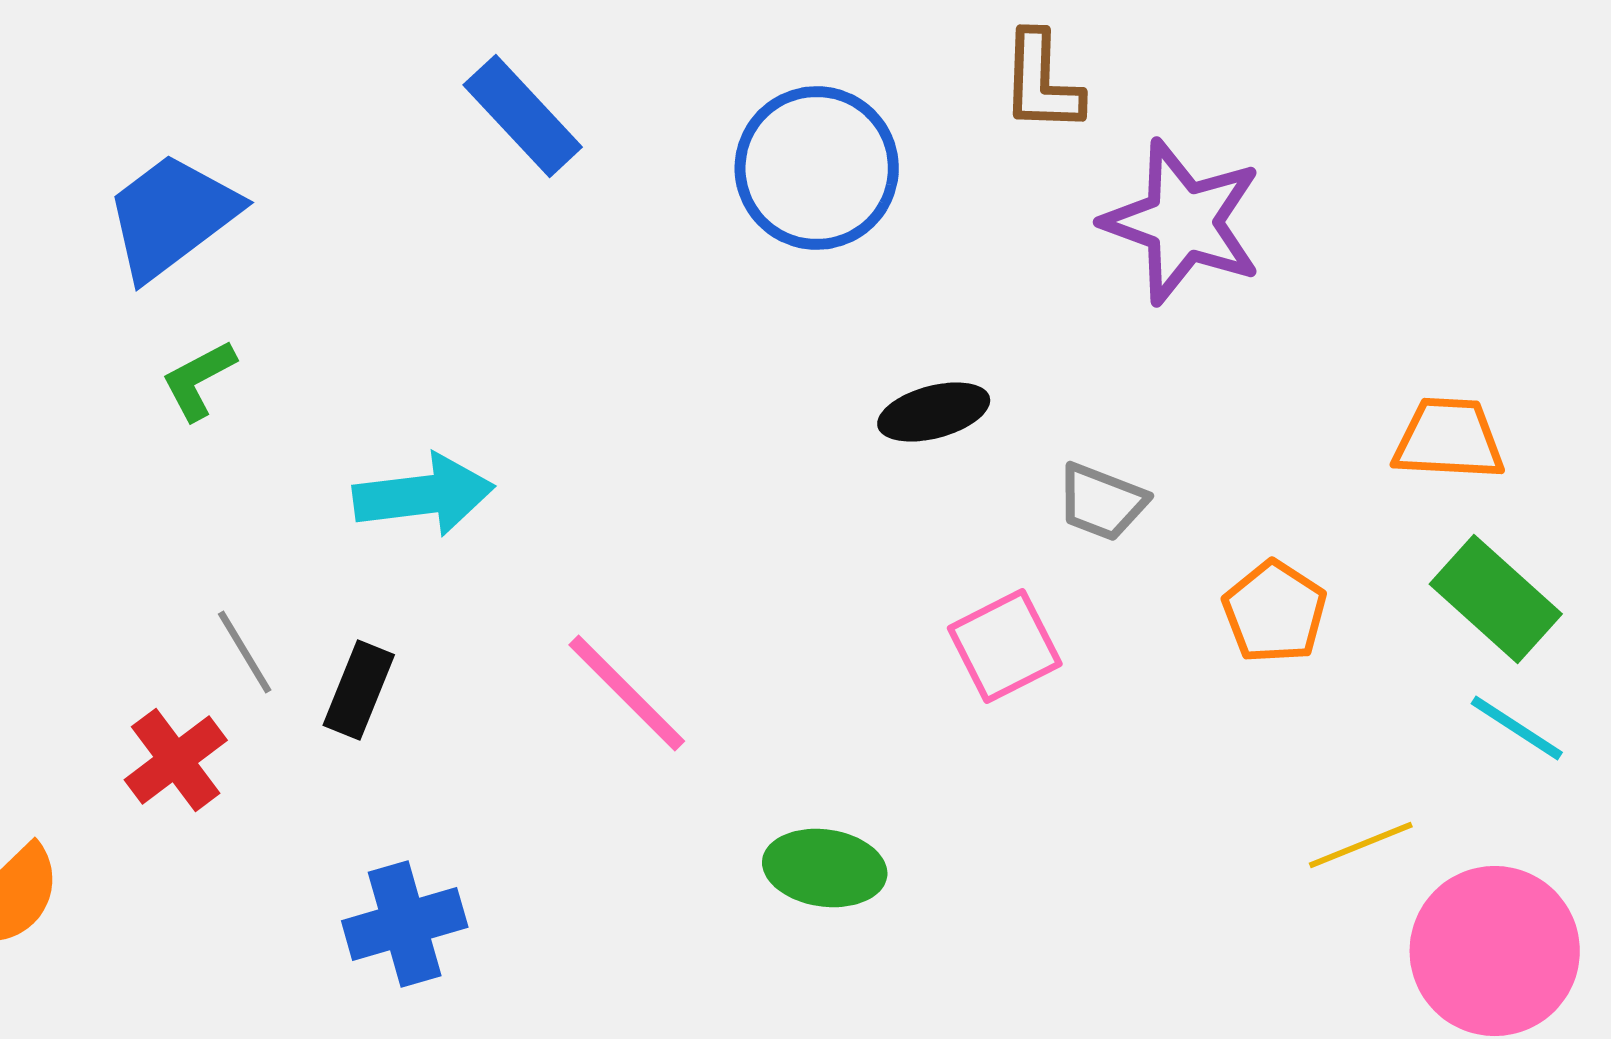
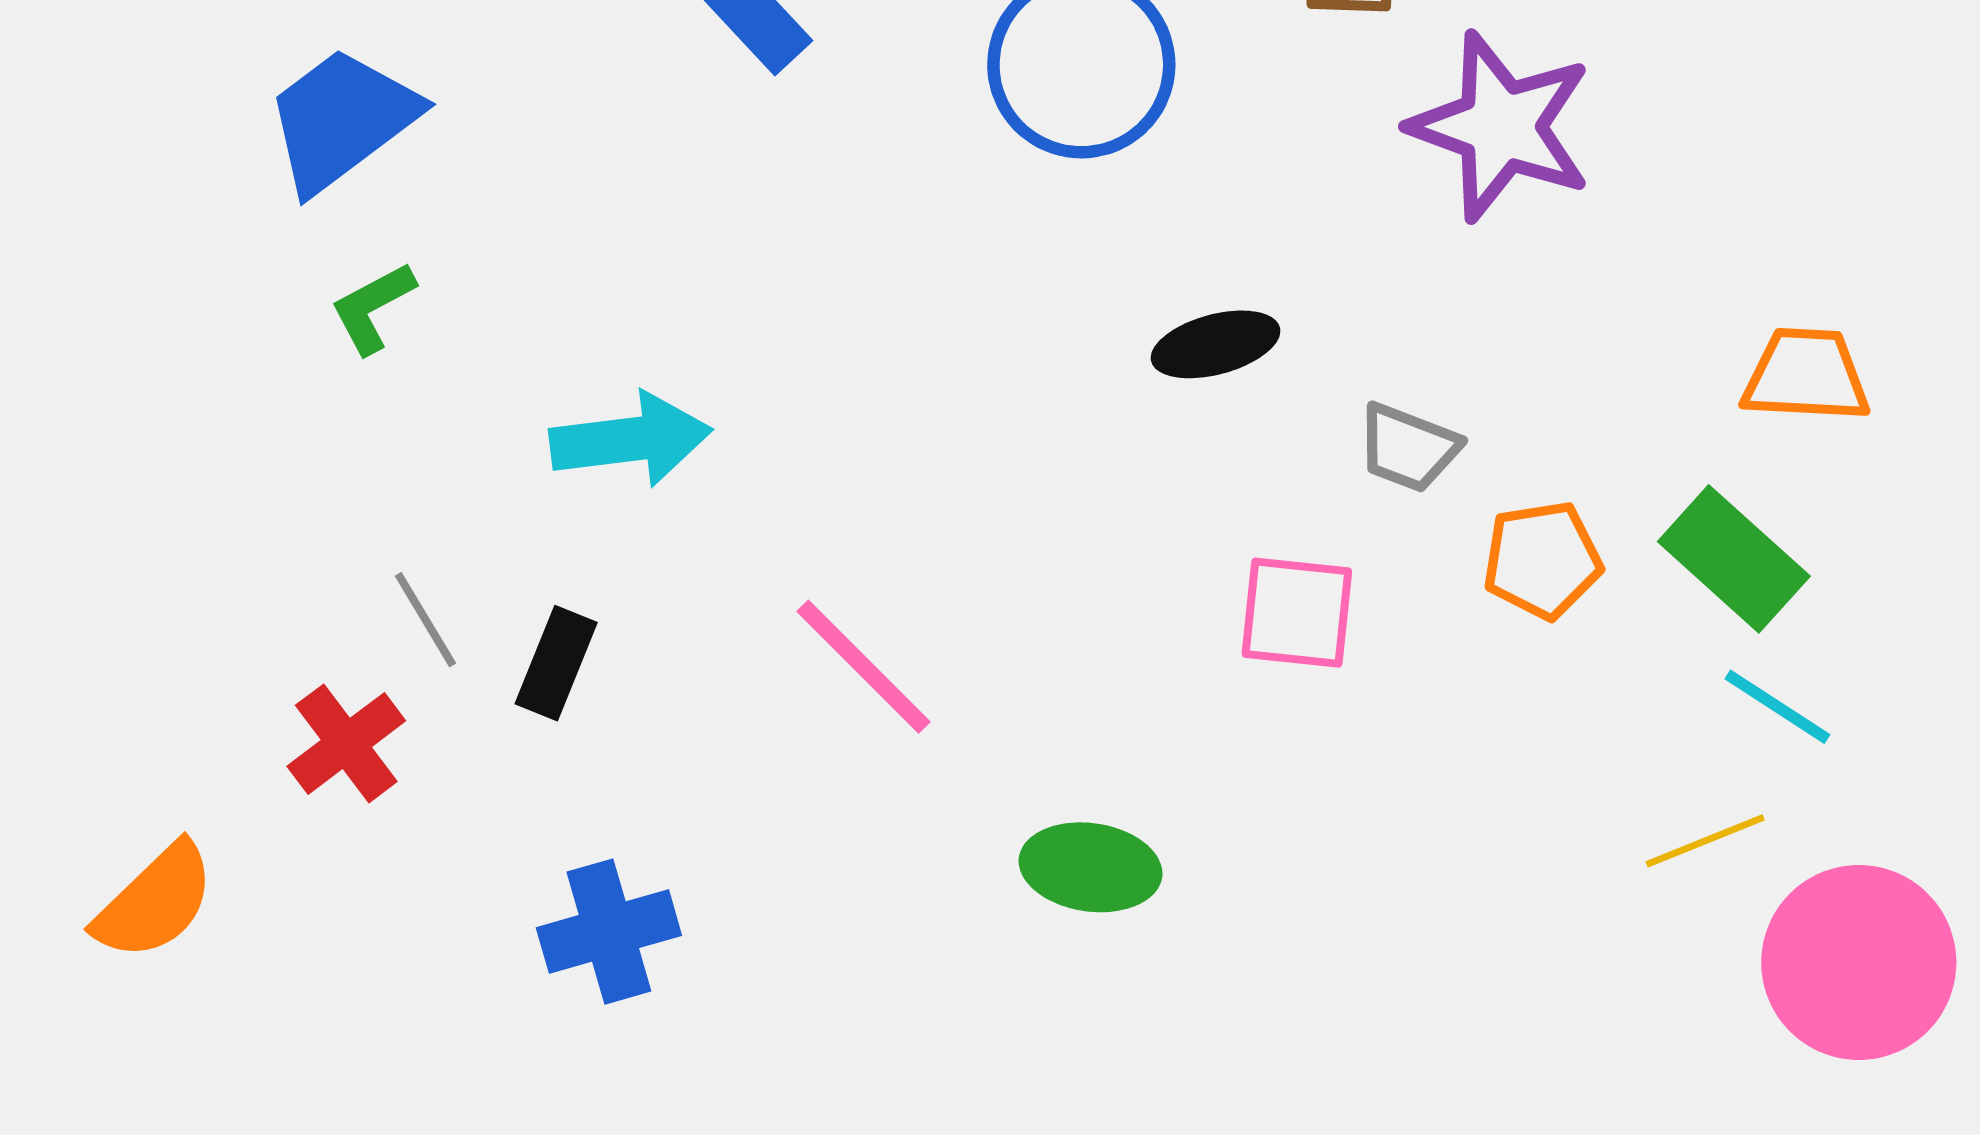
green rectangle: (1496, 599) -> (1734, 559), moved
orange pentagon: (1275, 612) -> (1542, 560), moved, turned 30
pink square: (1005, 646) -> (1297, 613), turned 33
cyan line: (1517, 728) -> (1777, 707), moved

